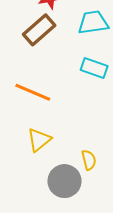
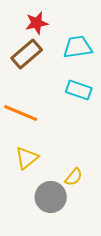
yellow semicircle: (89, 160) -> (74, 177), turned 54

